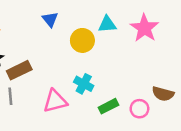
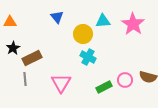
cyan cross: (84, 84) -> (88, 57), moved
pink triangle: (55, 101) -> (61, 83), turned -45
pink circle: (139, 109) -> (125, 80), moved

